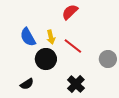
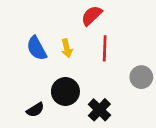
red line: (73, 46) -> (105, 48), moved, turned 54
black circle: (46, 59) -> (65, 91), moved

